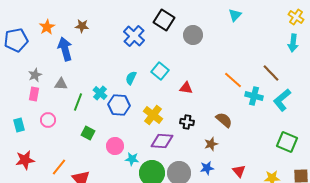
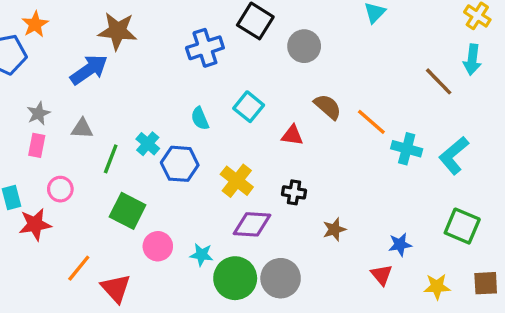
brown star: (82, 26) -> (117, 31), size x1.6
orange star: (47, 27) -> (35, 24), moved
blue cross: (134, 36) -> (205, 48), turned 30
blue arrow: (65, 49) -> (89, 70), turned 70
brown line: (271, 73) -> (439, 81), moved
cyan semicircle: (131, 78) -> (200, 118), turned -48
brown semicircle: (224, 120) -> (328, 107), moved
green square: (88, 133) -> (128, 211), size x1.5
pink circle: (115, 146) -> (158, 246), moved
red star: (25, 160) -> (35, 224), moved
blue star: (207, 168) -> (400, 245), moved

